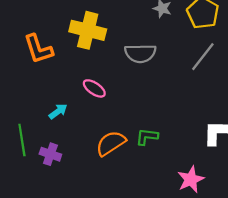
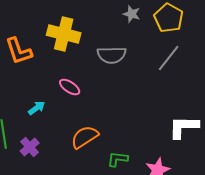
green L-shape: (147, 137) -> (118, 159), moved
purple cross: (50, 154) -> (30, 147), turned 30

